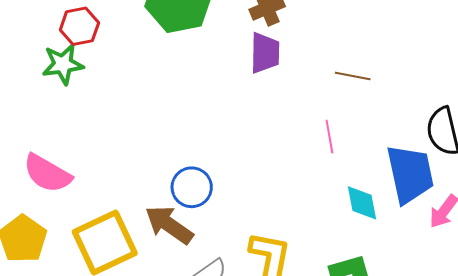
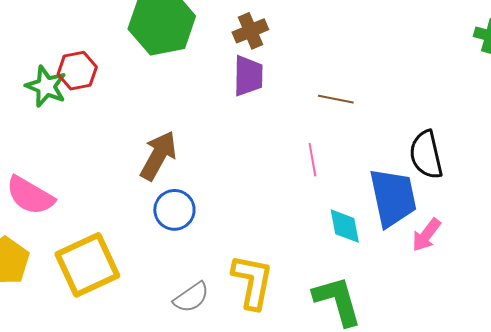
red hexagon: (79, 26) -> (77, 71), moved
green star: (63, 64) -> (46, 86), turned 30
brown arrow: (169, 225) -> (158, 156), moved, turned 84

